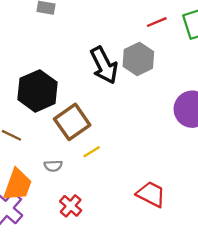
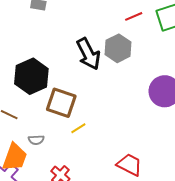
brown square: (72, 122) -> (61, 103), turned -36
gray semicircle: (53, 166) -> (36, 140), moved

